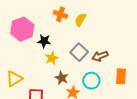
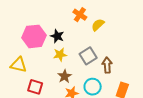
pink hexagon: (22, 29) -> (34, 36), moved
brown arrow: (100, 56) -> (107, 65), turned 91
yellow triangle: (14, 79) -> (19, 65), turned 30

